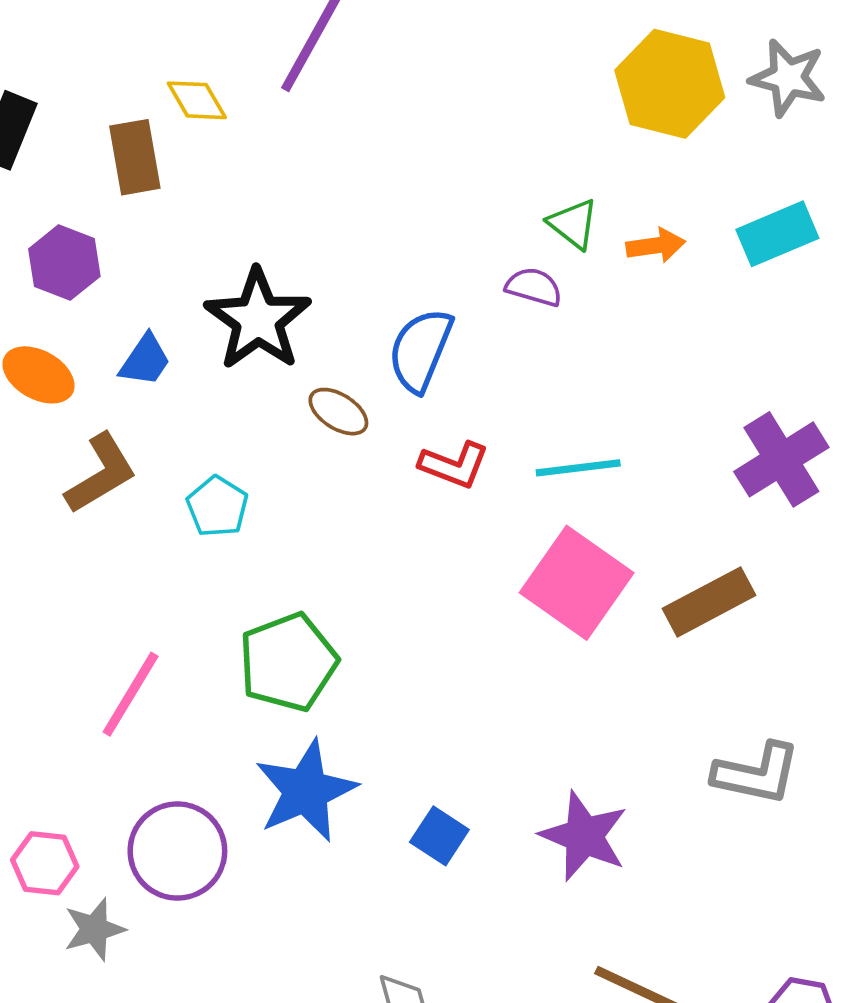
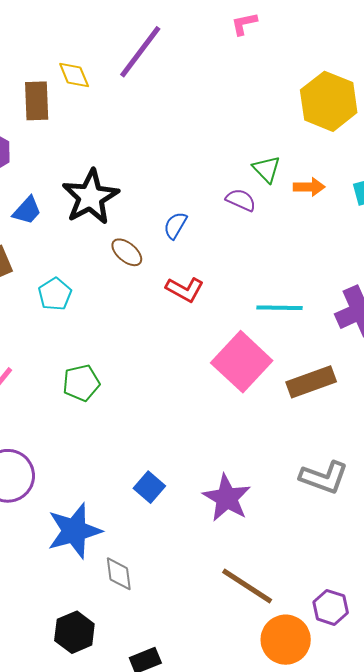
blue semicircle: (420, 350) -> (175, 225), size x0.6
cyan line: (578, 468) -> (280, 308), moved
green pentagon: (288, 662) -> (81, 383), size x0.7
blue star: (306, 791) -> (74, 531), moved

